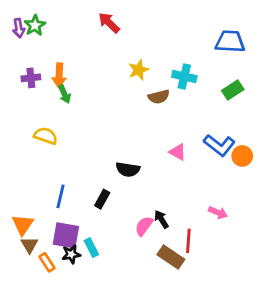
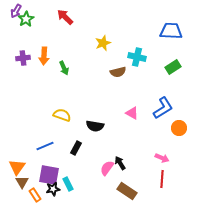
red arrow: (109, 23) -> (65, 17), moved
purple arrow: (19, 28) -> (16, 11), moved, turned 40
yellow star: (139, 70) -> (103, 43), moved
green arrow: (65, 94) -> (64, 68), moved
yellow semicircle: (46, 136) -> (62, 115), moved
blue L-shape: (219, 145) -> (163, 108), turned -70
orange circle: (242, 156) -> (179, 128), moved
blue line: (60, 196) -> (45, 146), turned 54
red line: (188, 241) -> (162, 179), moved

